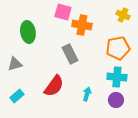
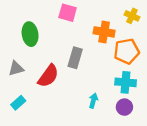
orange cross: (82, 25) -> (104, 32), moved
gray rectangle: (70, 54) -> (75, 58), turned 42
red semicircle: (54, 86) -> (48, 76), moved

